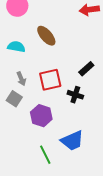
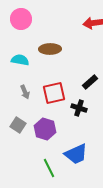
brown ellipse: (46, 36) -> (50, 49), turned -50
gray square: (14, 99) -> (18, 125), moved

